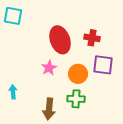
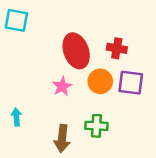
orange circle: (78, 74) -> (100, 81), moved

